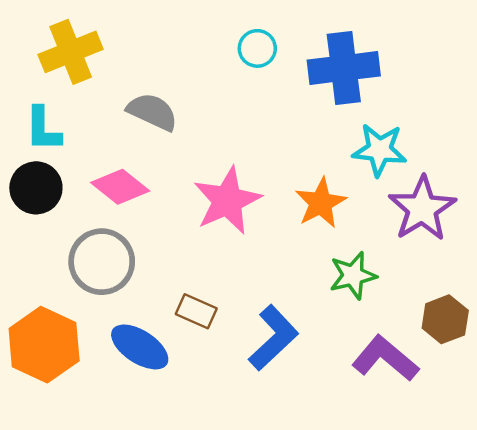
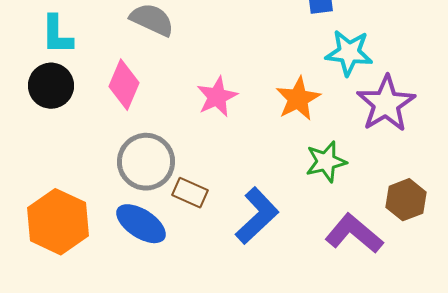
pink diamond: (120, 187) -> (124, 85), turned 75
pink star: (227, 201) -> (217, 97), size x0.7
gray circle: (102, 262) -> (146, 162), moved

